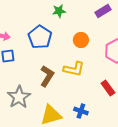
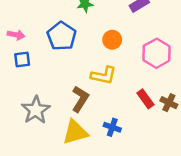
brown L-shape: (47, 76) -> (80, 99), moved

